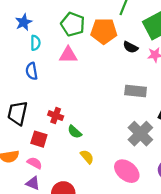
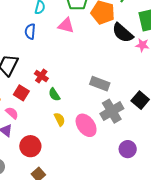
black semicircle: (131, 47) -> (123, 33), size x1.6
gray rectangle: (136, 91) -> (100, 84), moved
pink ellipse: (127, 171) -> (86, 125), moved

